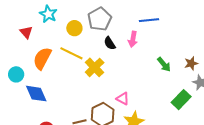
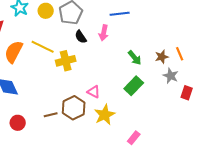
yellow circle: (74, 28) -> (46, 11), moved
yellow cross: (95, 67) -> (66, 61), turned 30
green rectangle: (181, 100) -> (134, 86), moved

